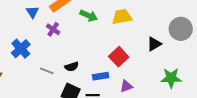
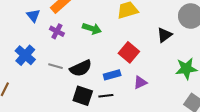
green arrow: (89, 16) -> (92, 29), moved
black semicircle: (72, 67) -> (81, 68), size x1.5
gray line: (47, 71) -> (55, 66), moved

